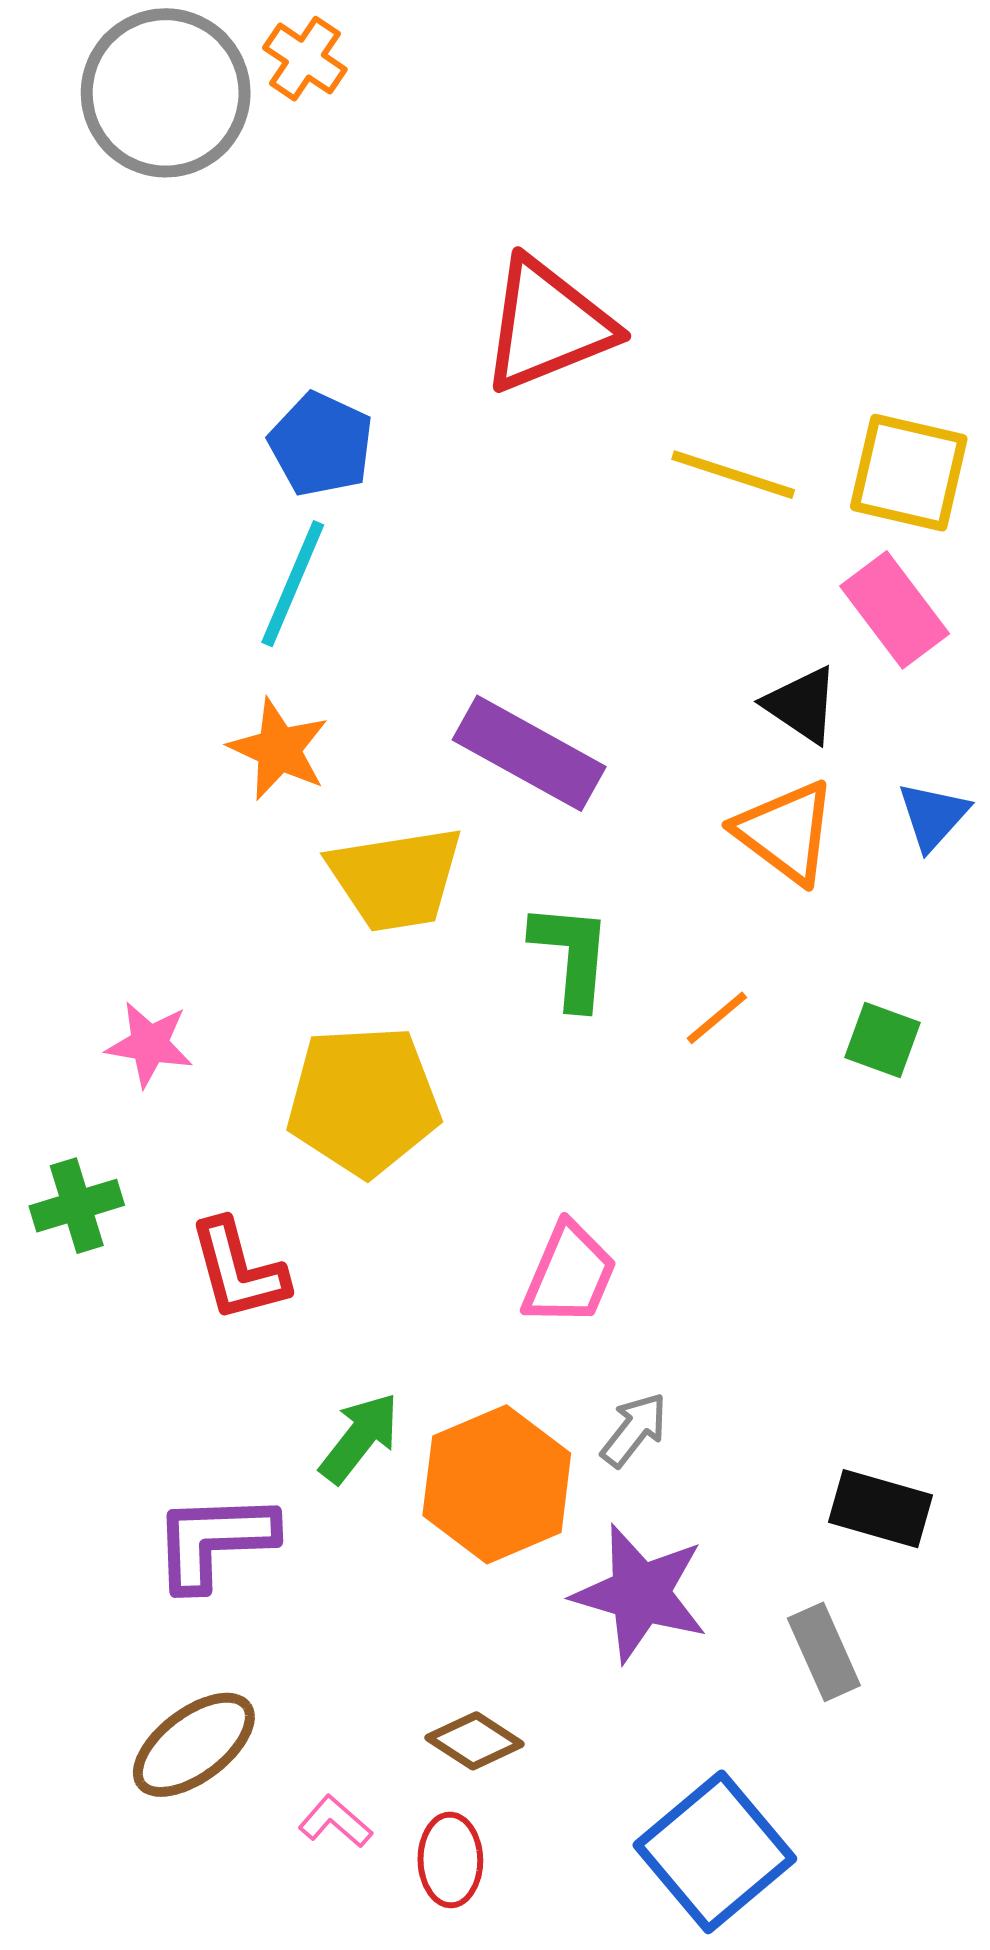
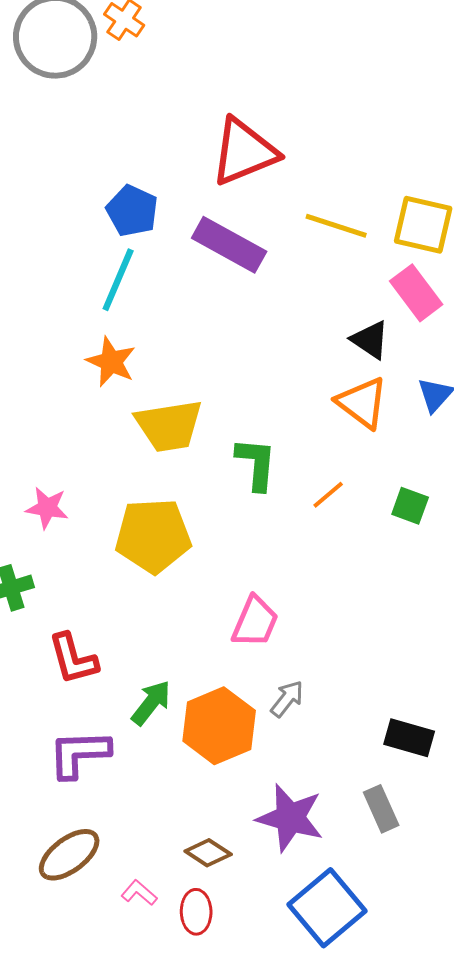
purple rectangle: (529, 753) -> (229, 245), moved
red L-shape: (238, 1270) -> (73, 659), moved
purple star: (640, 1593) -> (290, 818), moved

